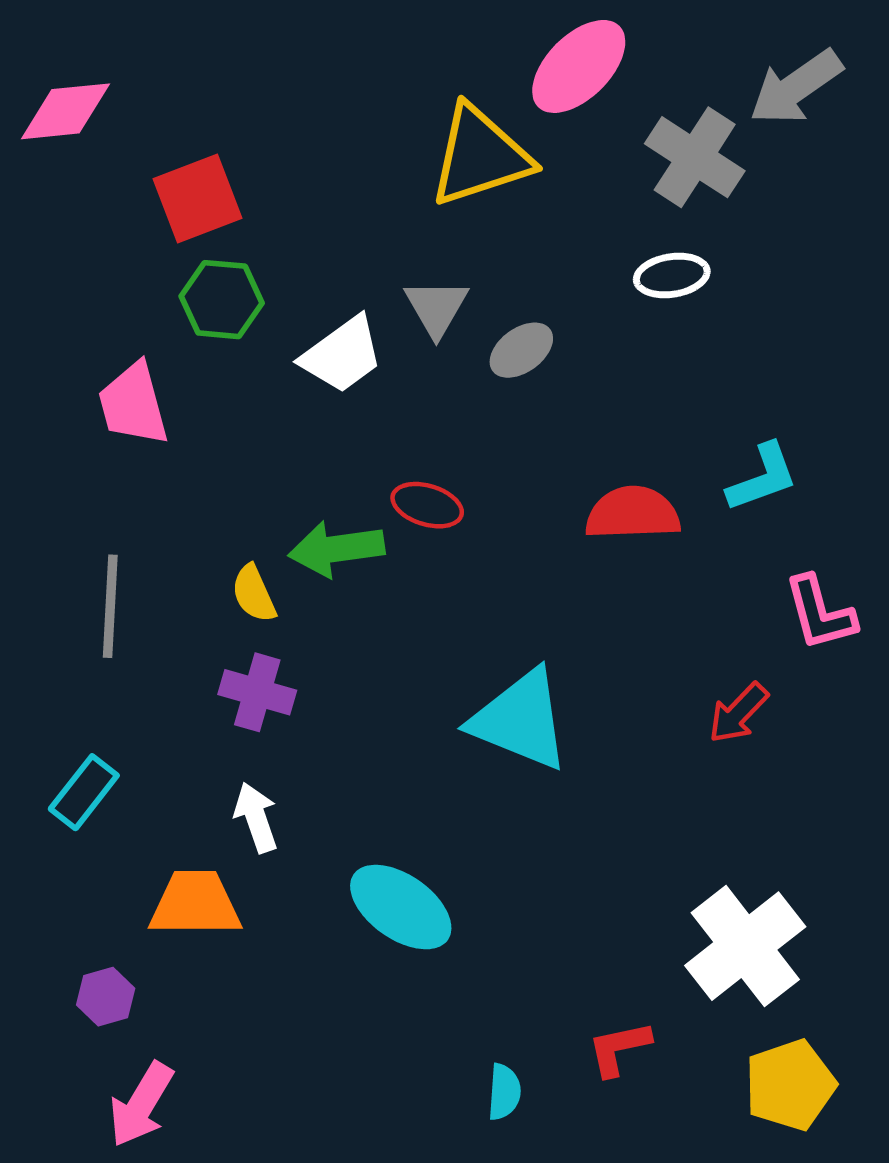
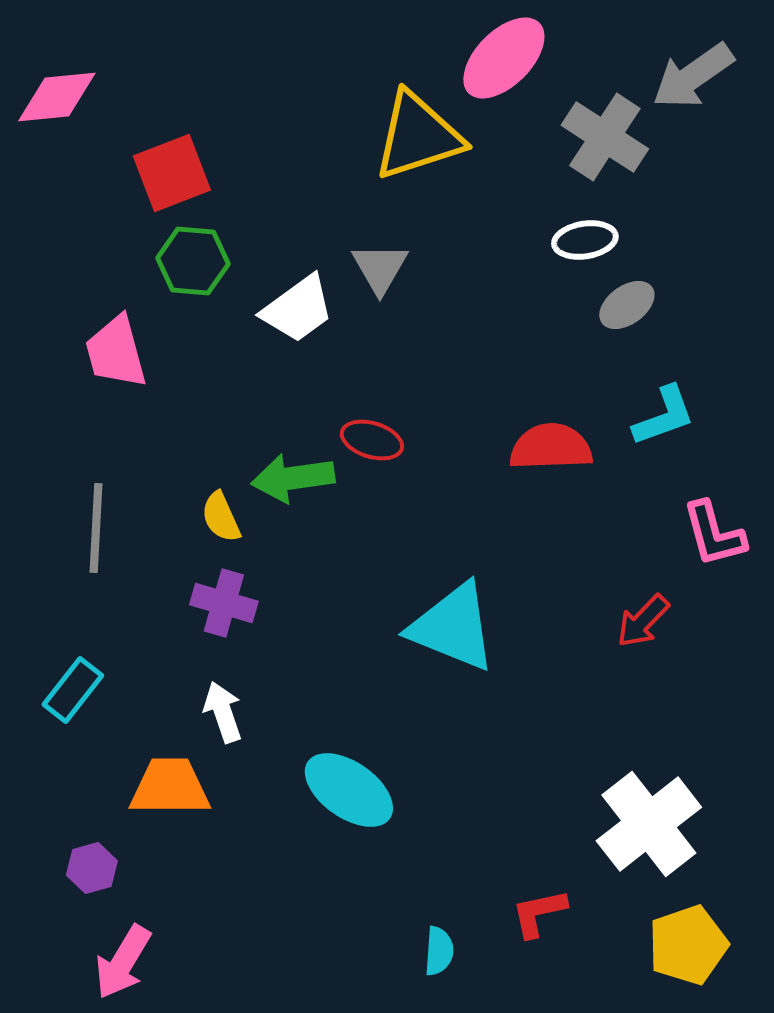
gray ellipse: (521, 350) -> (627, 305), moved

